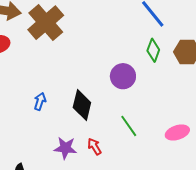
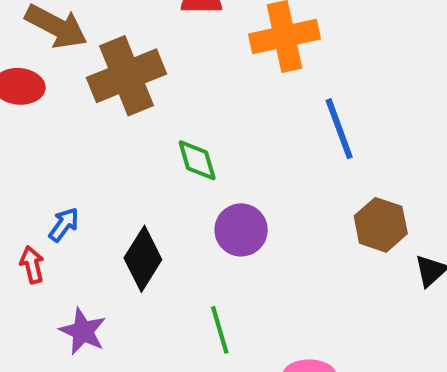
green diamond: (153, 50) -> (197, 160), moved, turned -55
red arrow: (94, 146) -> (32, 265), moved

